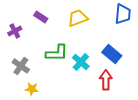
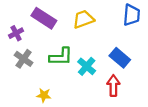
purple rectangle: (41, 17) -> (44, 18), size x1.6
gray cross: (21, 66) -> (24, 59), moved
yellow star: (32, 89) -> (44, 95), moved

